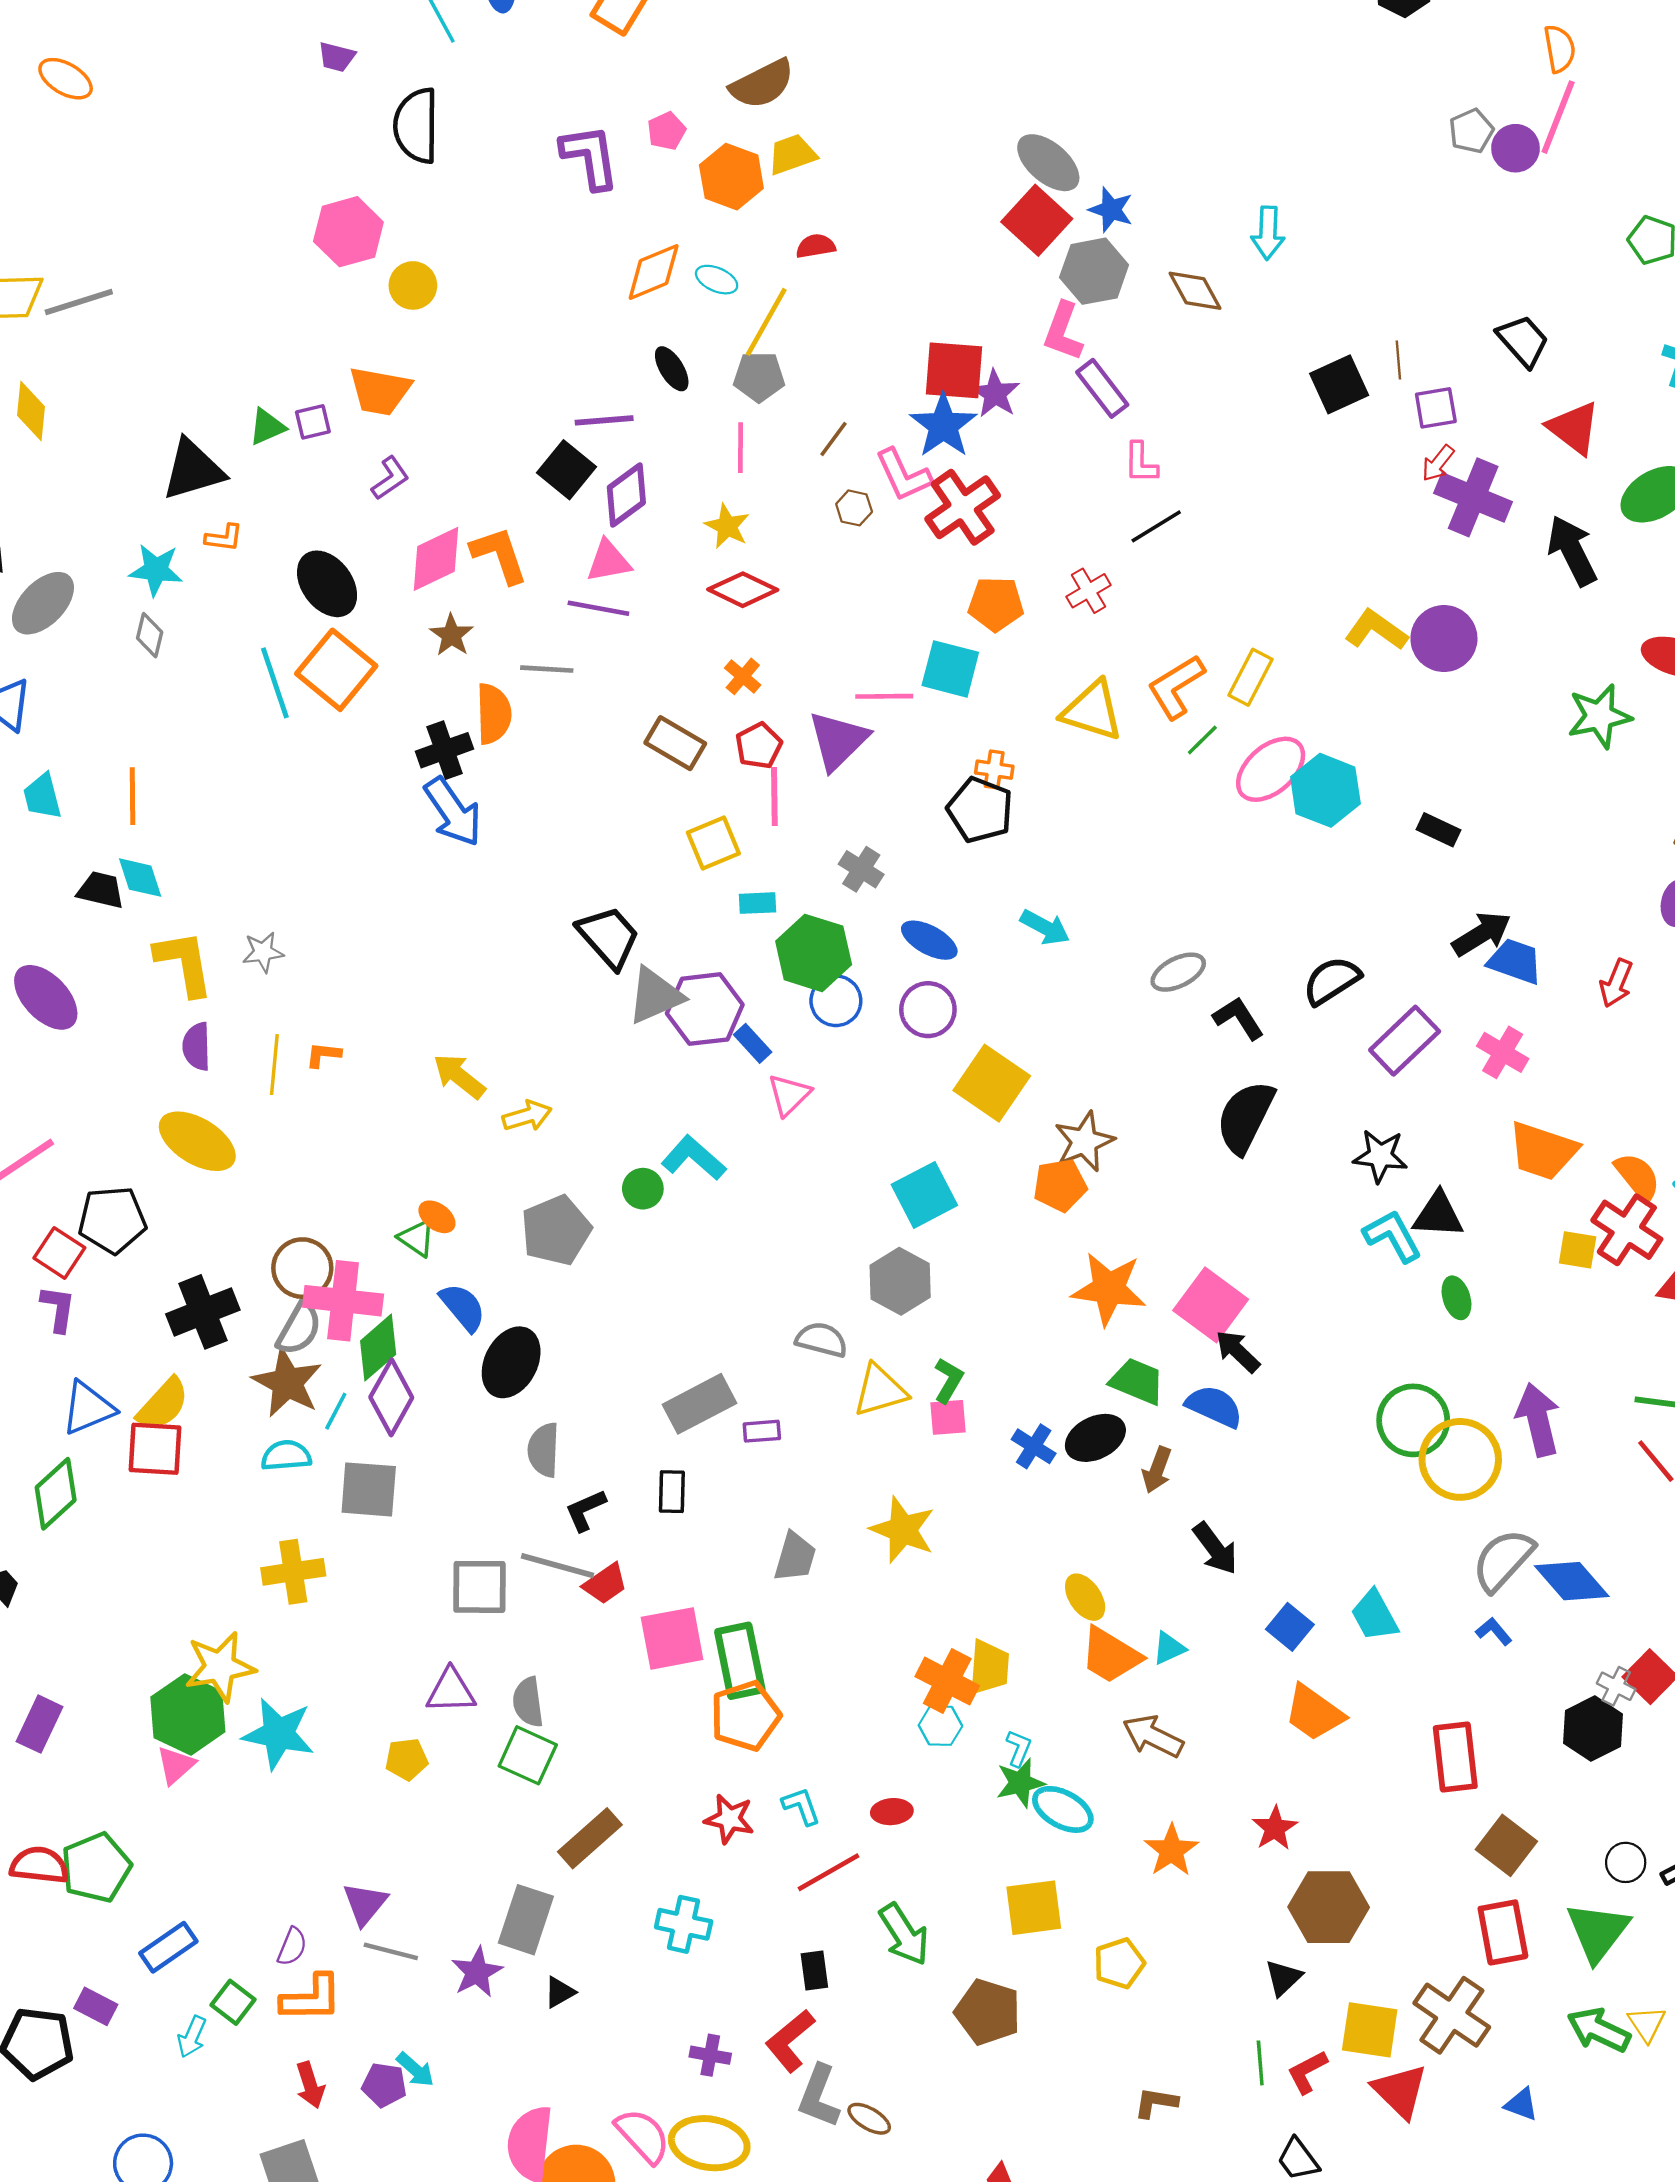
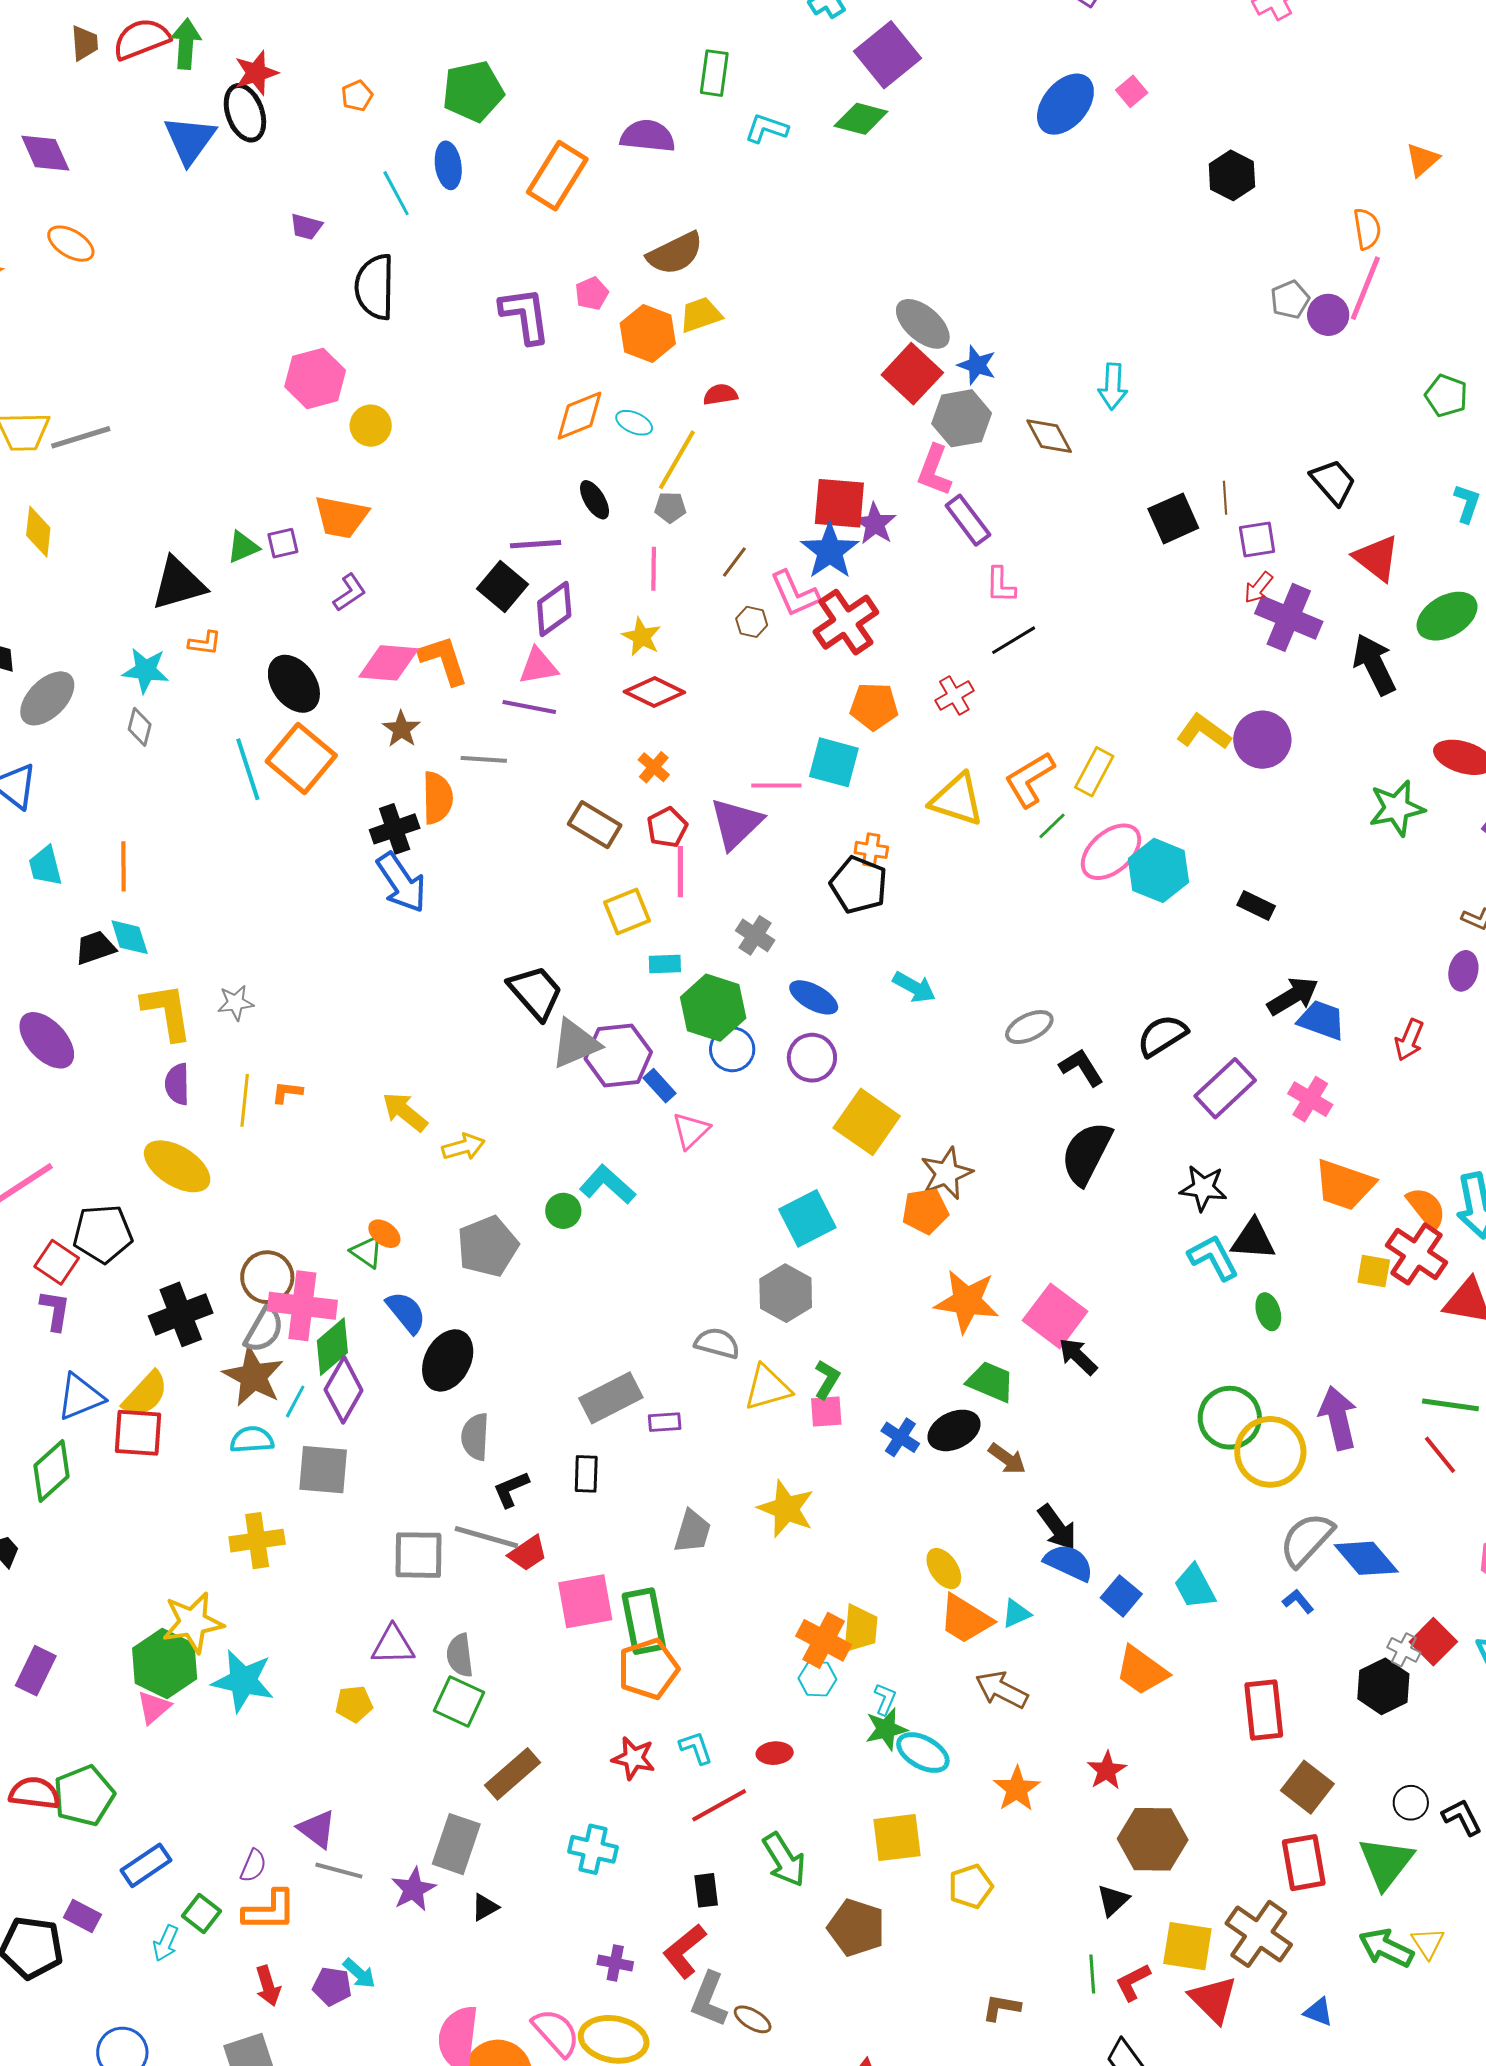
gray pentagon: (759, 377) -> (670, 507), size x0.7
pink diamond: (436, 559) -> (389, 663), turned 30
black trapezoid: (101, 890) -> (95, 948), turned -33
blue semicircle: (1214, 1406) -> (1069, 1563), moved
brown arrow: (1157, 1470) -> (1007, 1459), turned -75
purple triangle: (365, 1904) -> (317, 1829), turned -33

